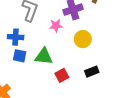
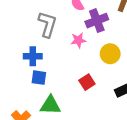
green triangle: (44, 56) -> (50, 105), moved
red square: (62, 75) -> (87, 82), moved

